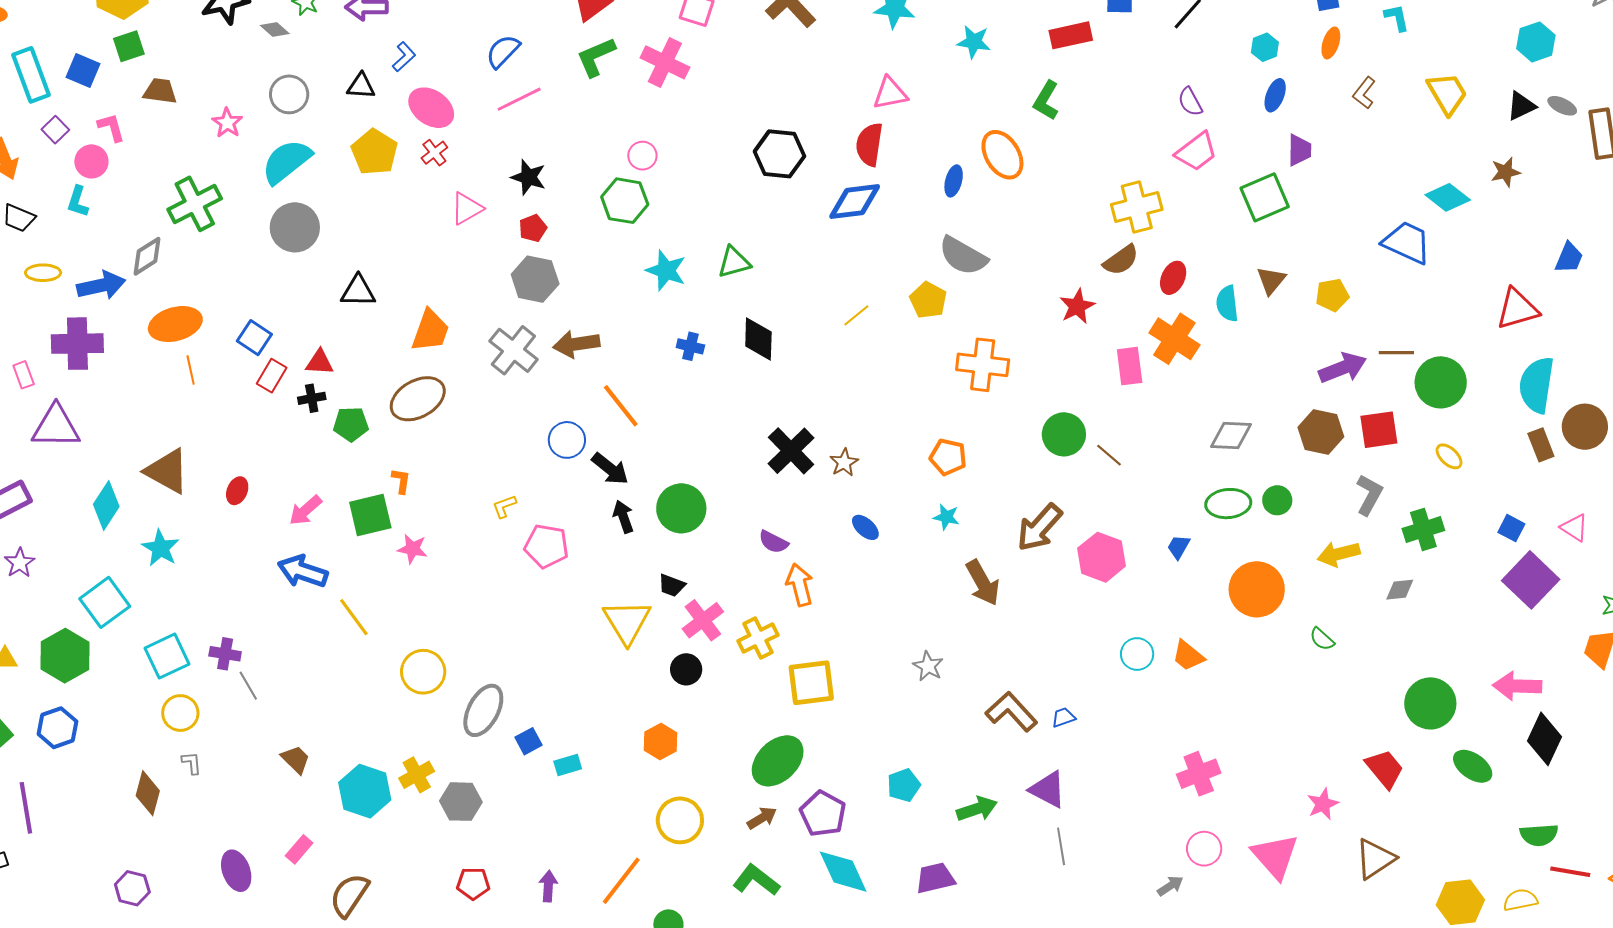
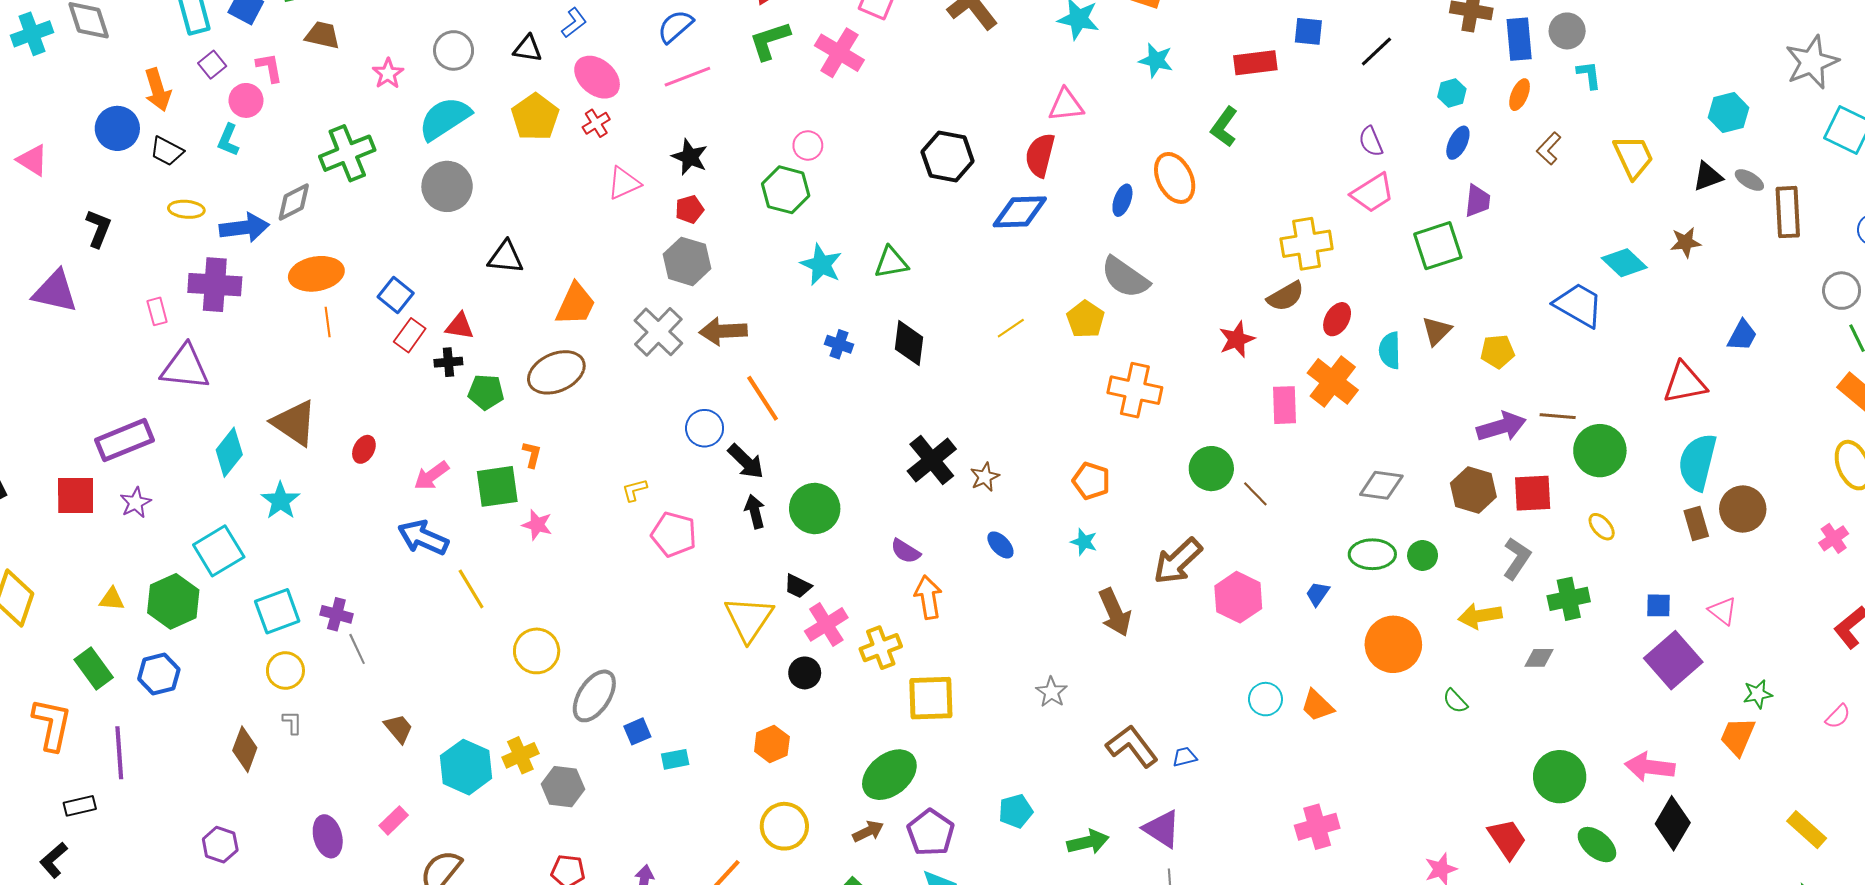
blue square: (1511, 528) -> (1658, 605), turned -32

